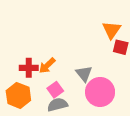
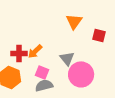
orange triangle: (112, 30) -> (74, 21), moved
pink square: (55, 90) -> (42, 72), turned -32

